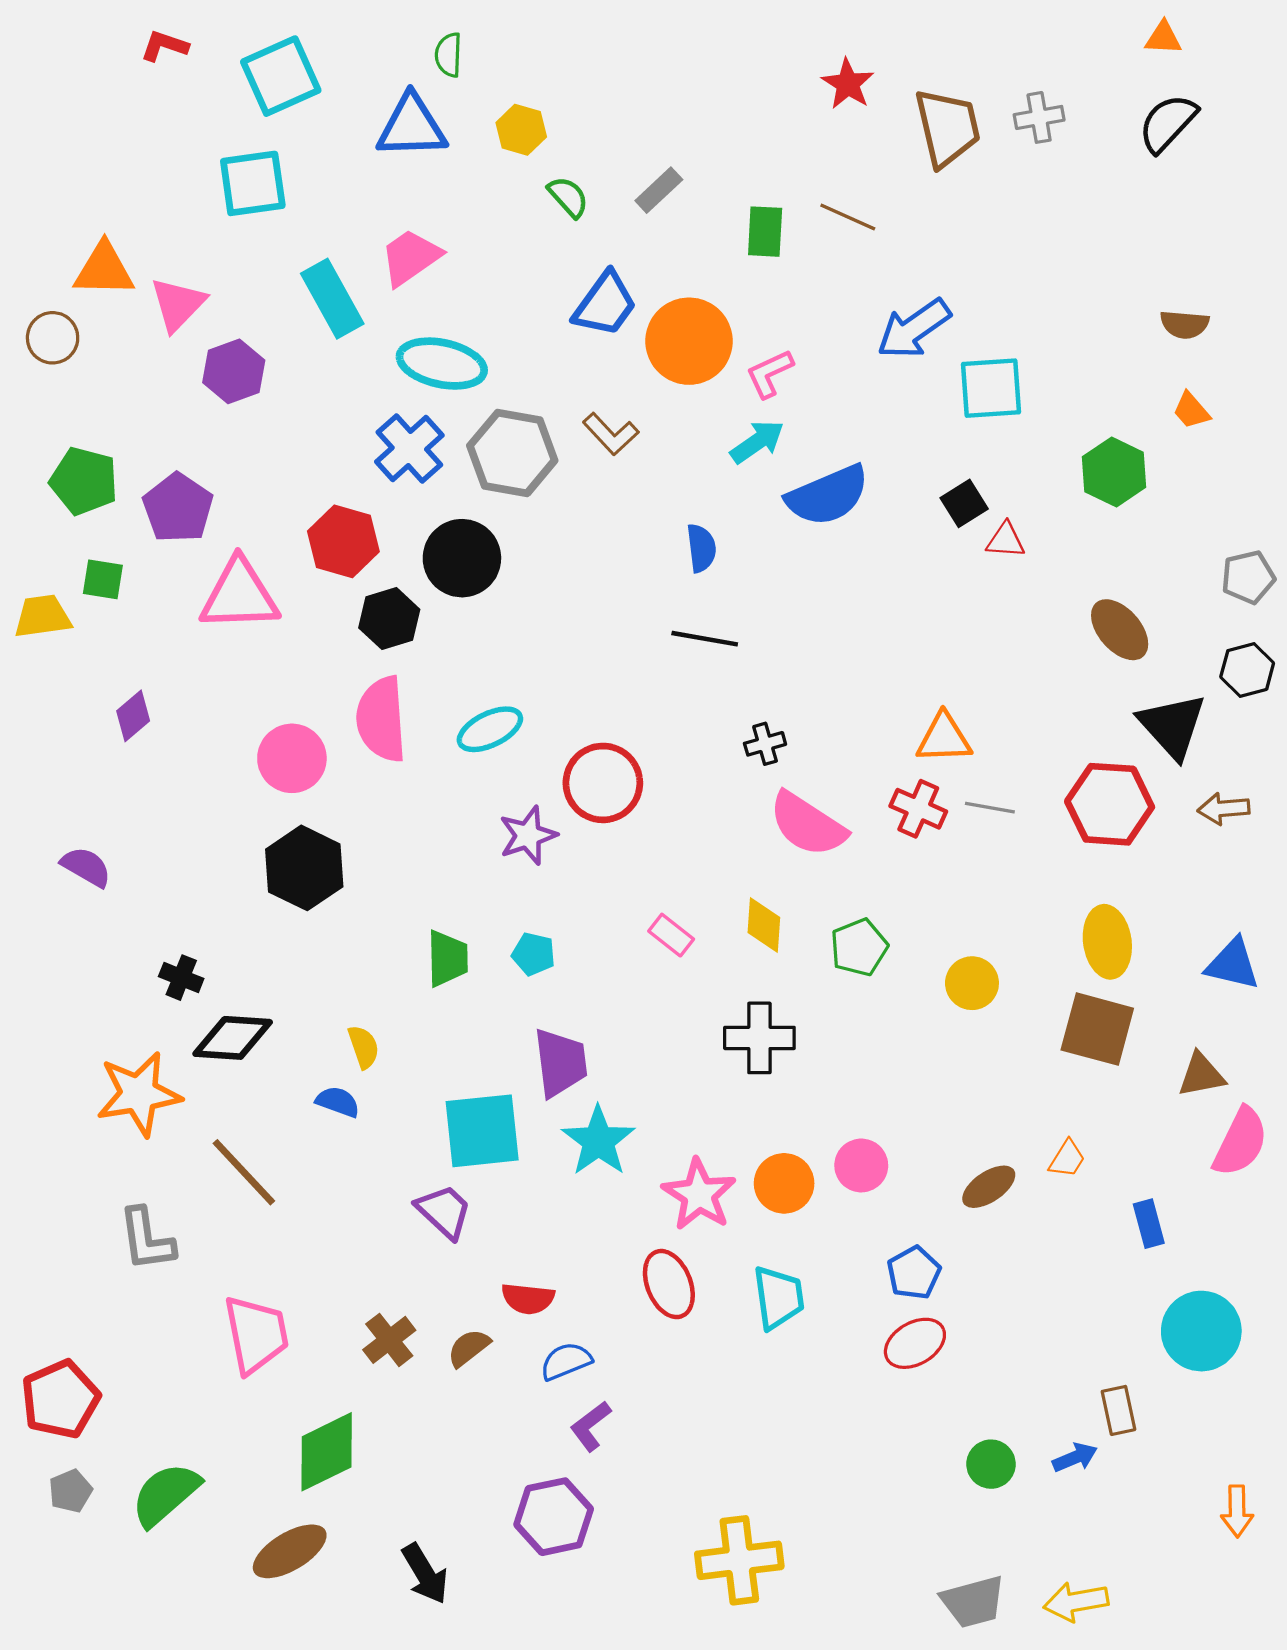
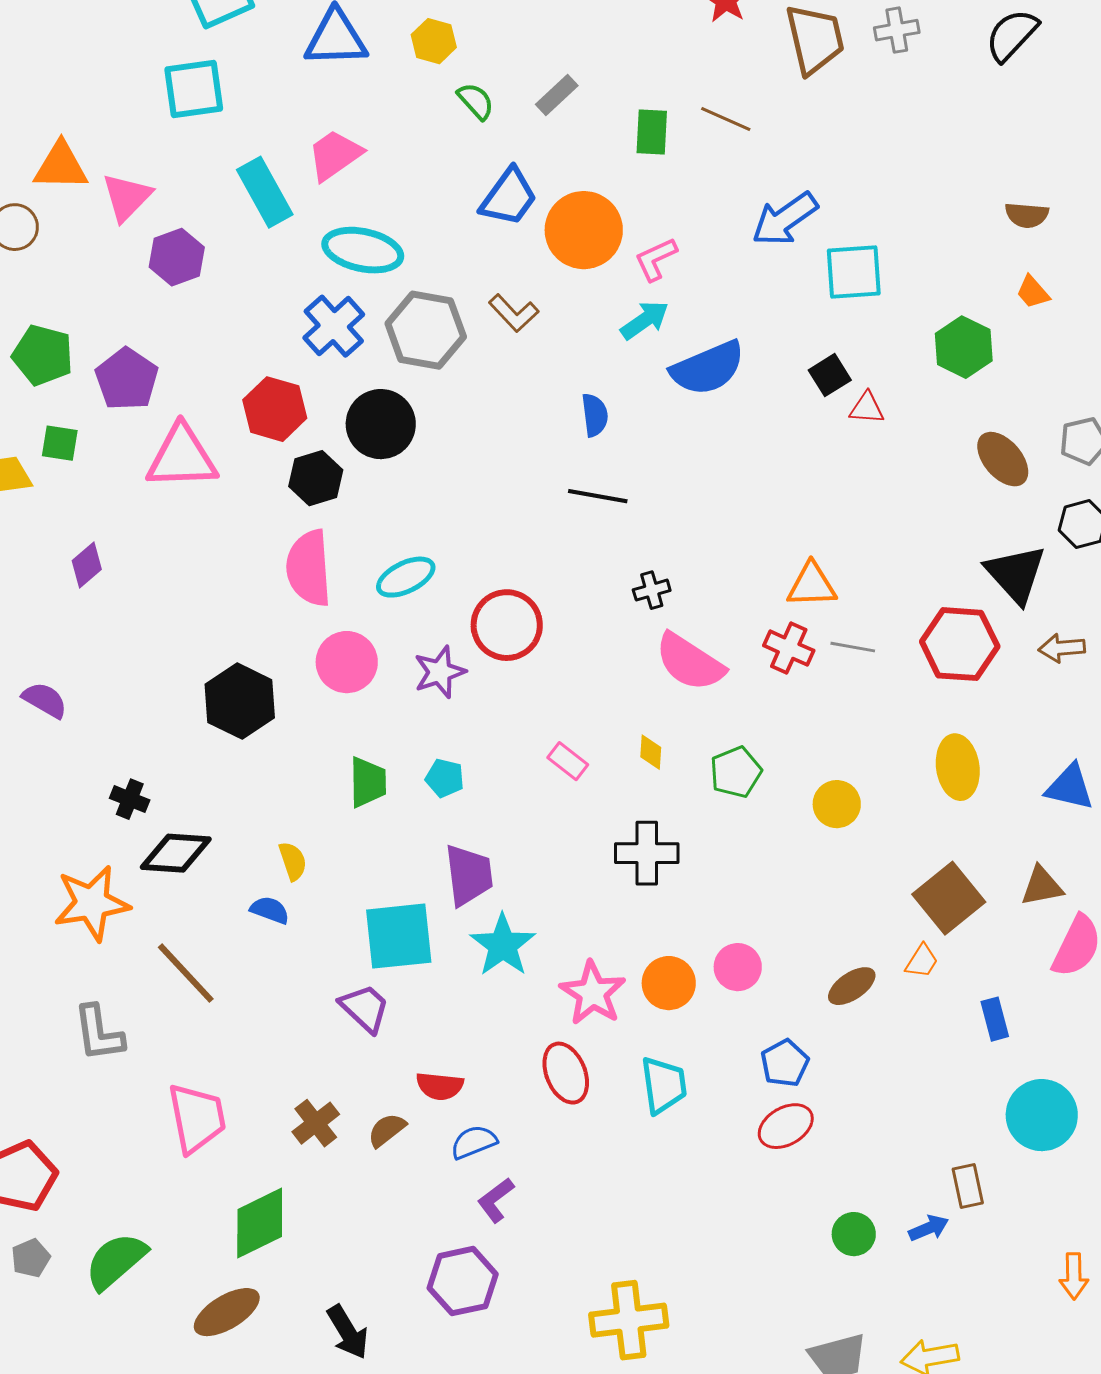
brown ellipse: (1120, 630) -> (1003, 459), moved
pink circle: (292, 758) -> (347, 662), moved
yellow diamond: (764, 925) -> (651, 752), size x0.7
brown square: (1097, 1029) -> (949, 898), moved, turned 36

